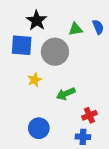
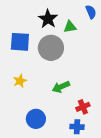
black star: (37, 20) -> (48, 19), moved
blue semicircle: (98, 27) -> (91, 12), moved
yellow star: (34, 80) -> (20, 81), moved

